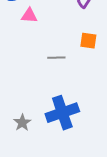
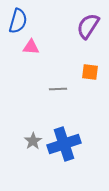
gray star: (22, 123) -> (33, 141), moved

